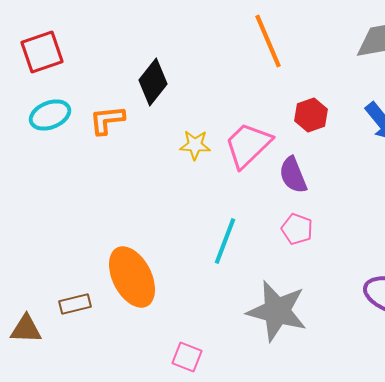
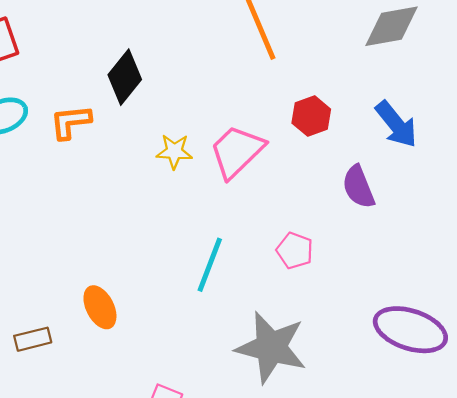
purple semicircle: (293, 175) -> (358, 187), moved
orange ellipse: (132, 277) -> (100, 307), size x0.6

